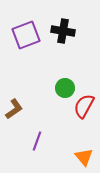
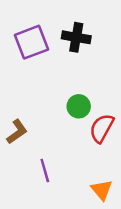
purple line: (37, 141) -> (45, 170), turned -36

